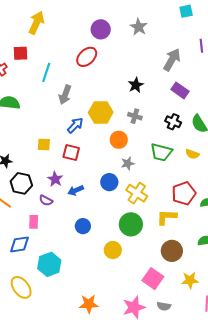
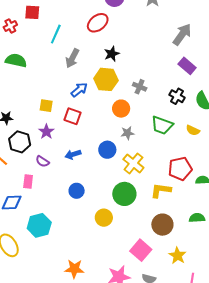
black star: (136, 85) -> (112, 54), moved
purple star: (55, 179) -> (46, 132), moved
yellow star: (190, 280) -> (177, 256), turned 30

